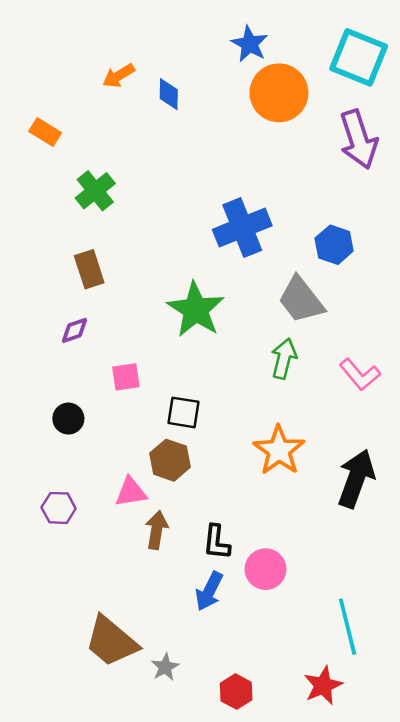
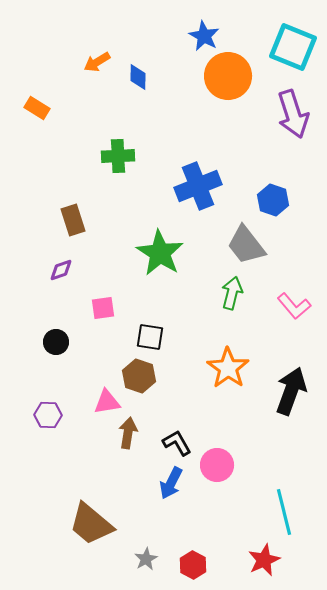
green cross: (95, 191) -> (118, 156), moved, turned 36
black L-shape: (217, 542) -> (177, 443), turned 144
gray star: (165, 667) -> (146, 559), moved

